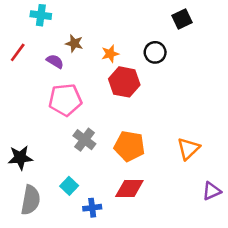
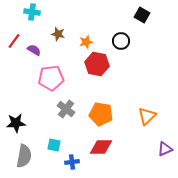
black square: (182, 19) -> (142, 15), turned -35
purple semicircle: (55, 61) -> (34, 50), moved
cyan square: (69, 186) -> (54, 145), turned -32

